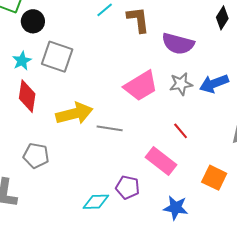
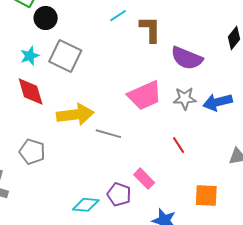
red diamond: (27, 96) -> (31, 92), turned -32
pink rectangle: (161, 161) -> (144, 179), moved, size x0.7
orange square: (214, 178) -> (206, 196), turned -30

